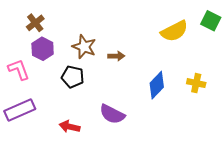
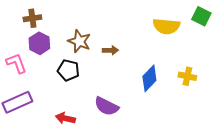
brown cross: (35, 23) -> (32, 18), turned 30
yellow semicircle: (174, 31) -> (166, 26), turned 32

